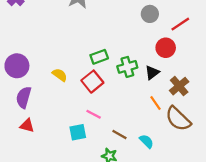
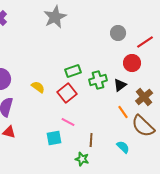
brown line: (119, 135) -> (91, 140), turned 64
cyan semicircle: (146, 141) -> (123, 147), moved

